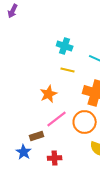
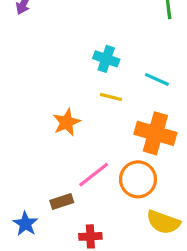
orange star: (49, 94) -> (67, 122), moved
blue star: (24, 152) -> (25, 224), moved

